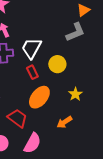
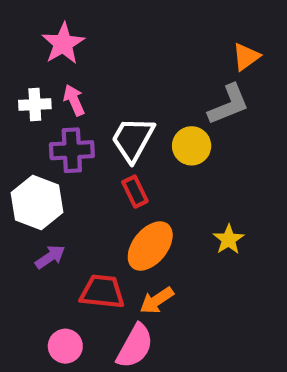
yellow circle: (57, 64) -> (192, 146), moved
red trapezoid: (17, 118) -> (102, 292), turned -30
orange arrow: (64, 122) -> (157, 300), moved

